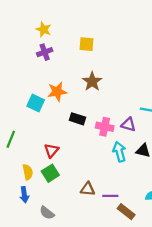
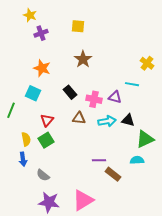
yellow star: (44, 29) -> (30, 15), moved
orange star: (57, 92) -> (42, 68), moved, turned 30
cyan square: (36, 103) -> (33, 93), moved
black rectangle: (77, 119) -> (70, 92), turned 32
cyan arrow: (119, 152) -> (107, 121), turned 96
brown triangle: (88, 189) -> (79, 118), moved

